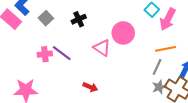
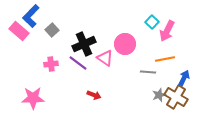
black cross: (79, 19) -> (84, 44), moved, size x1.6
purple line: (62, 53) -> (78, 63), moved
gray line: (157, 67) -> (148, 72), moved, turned 70

